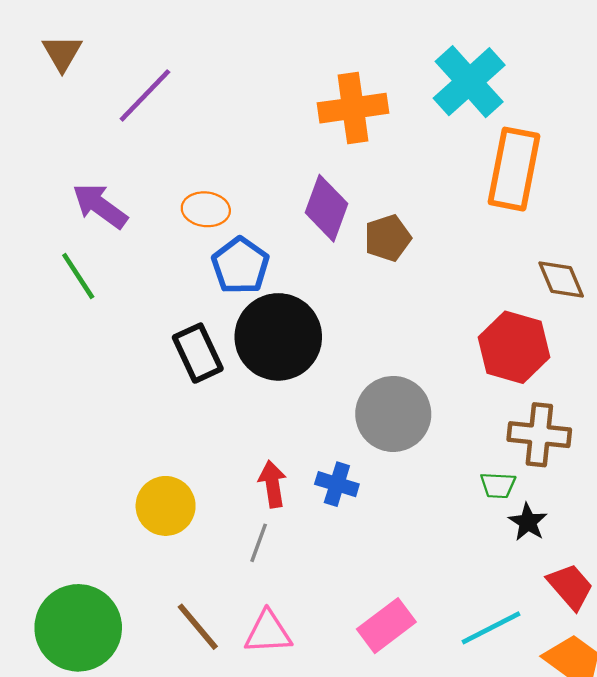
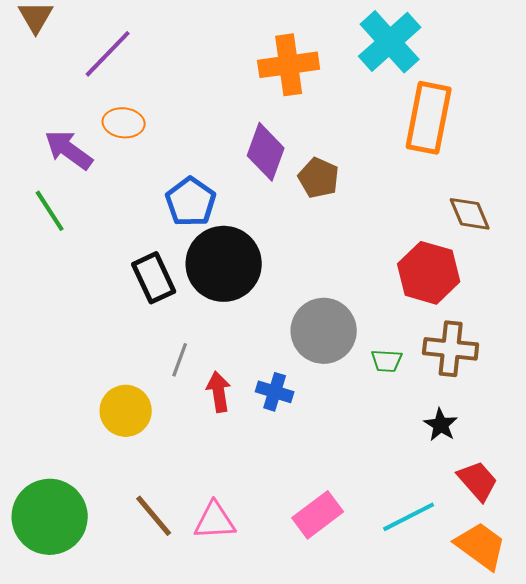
orange ellipse: (206, 209) -> (124, 123), moved
brown pentagon: (388, 238) -> (319, 178), turned -30
green trapezoid: (498, 485) -> (387, 361), moved
gray line: (259, 543) -> (180, 360), moved

